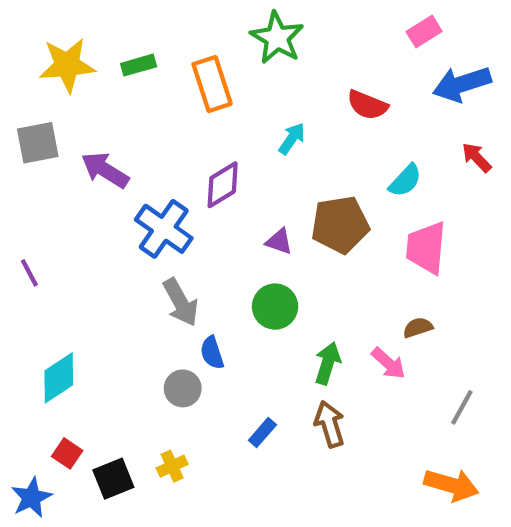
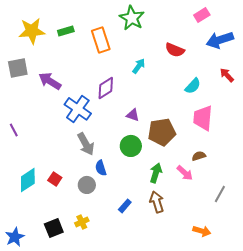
brown pentagon: (340, 225) -> (162, 132), moved
red square: (67, 453) -> (55, 179), moved
orange arrow: (451, 485) -> (202, 231), moved, size x0.7

